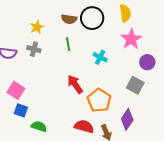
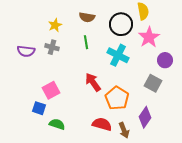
black circle: (92, 18) -> (121, 24), moved
cyan cross: (100, 57) -> (118, 55), size x1.5
pink square: (16, 90) -> (51, 90), moved, turned 30

